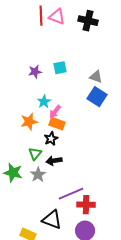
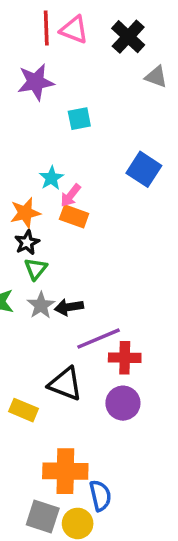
black cross: (88, 21) -> (128, 37), turned 30
purple star: (35, 72) -> (36, 82), moved, size x1.5
gray triangle: (96, 77) -> (156, 77), moved
black star: (51, 139) -> (27, 243), moved
black arrow: (54, 161) -> (69, 307), moved

